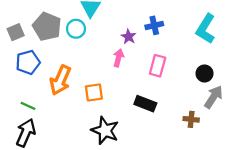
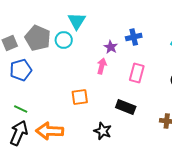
orange arrow: (60, 80) -> (50, 131), moved, turned 68
black star: (105, 130) -> (103, 131), moved, size x0.7

